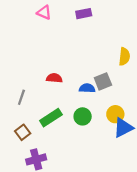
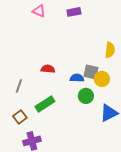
gray square: (103, 81) -> (91, 72), turned 35
yellow circle: (115, 114) -> (102, 79), moved
green circle: (83, 116) -> (86, 96), moved

